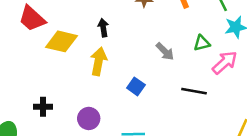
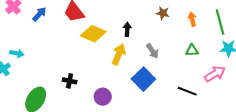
green triangle: (202, 43) -> (192, 50), moved
gray arrow: (165, 51) -> (152, 51), moved
blue square: (136, 86) -> (143, 79), size x1.6

